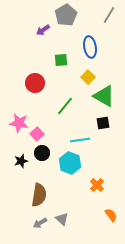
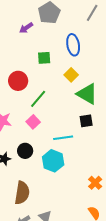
green line: (65, 106) -> (38, 99), moved
pink square: (37, 134) -> (33, 122), moved
orange cross: (97, 185) -> (95, 183), moved

